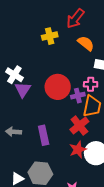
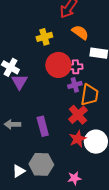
yellow cross: (50, 36) -> (44, 37), moved
pink cross: (91, 84) -> (76, 67), moved
red circle: (58, 87) -> (58, 65), moved

